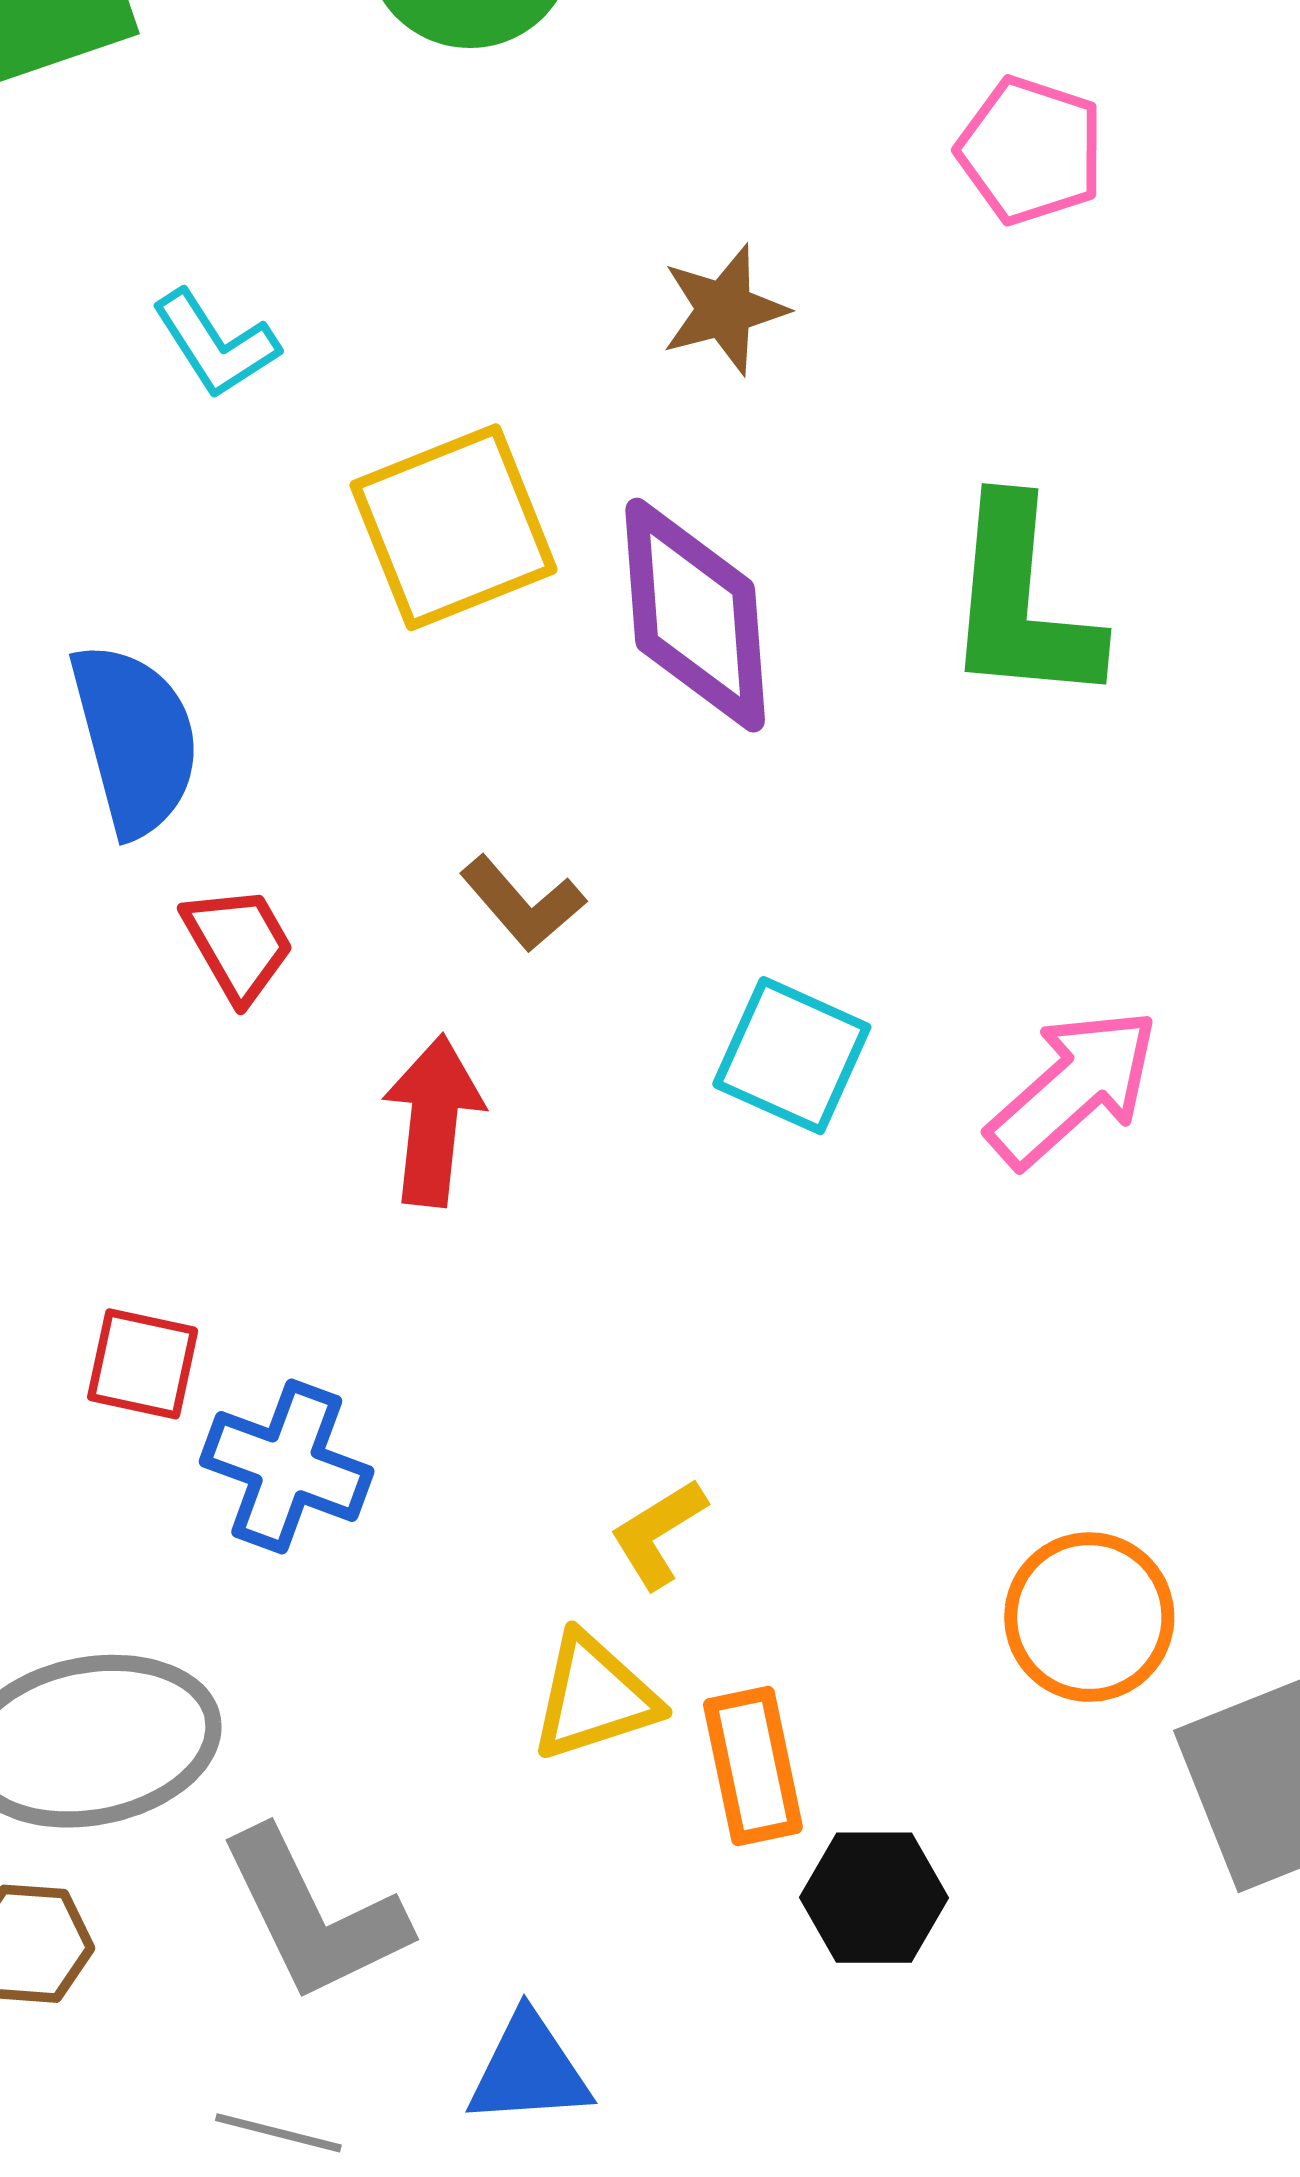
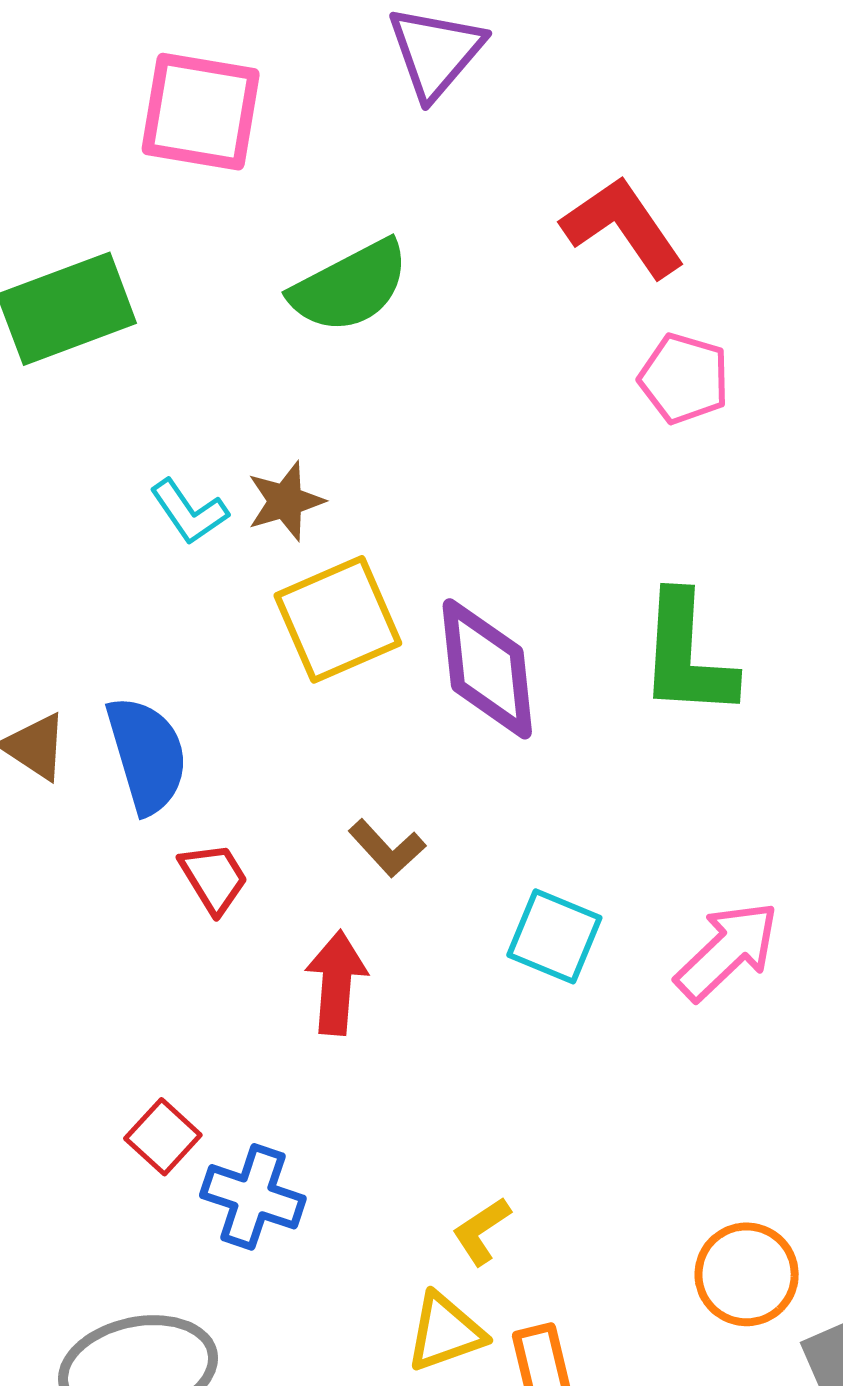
brown star: (724, 309) -> (285, 501), moved
red square: (143, 1364) -> (163, 1137), turned 32

